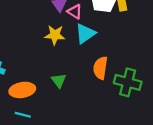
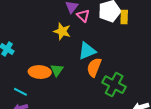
cyan triangle: (85, 34) -> (87, 51), moved
orange ellipse: (22, 90) -> (40, 72), moved

